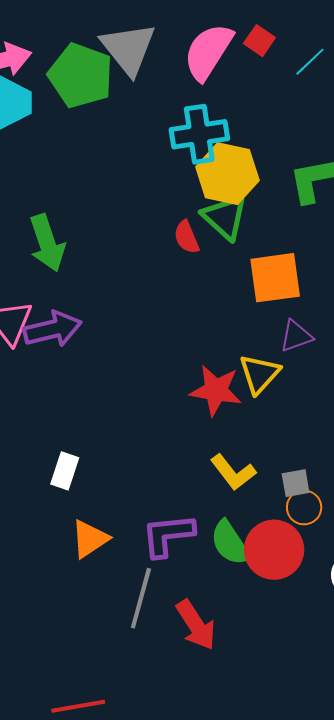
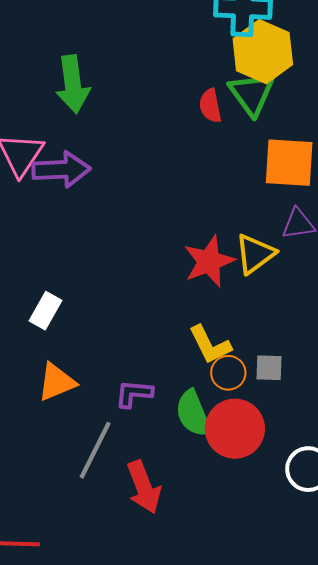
red star: (216, 390) -> (209, 261), turned 30
orange circle: (304, 507) -> (228, 373), moved
purple L-shape: (168, 535) -> (134, 394), size x0.7

